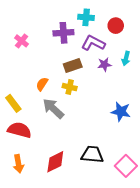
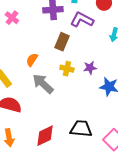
purple star: (104, 65) -> (90, 68), moved
brown rectangle: (73, 66) -> (62, 42), turned -48
yellow cross: (70, 87) -> (67, 69), moved

